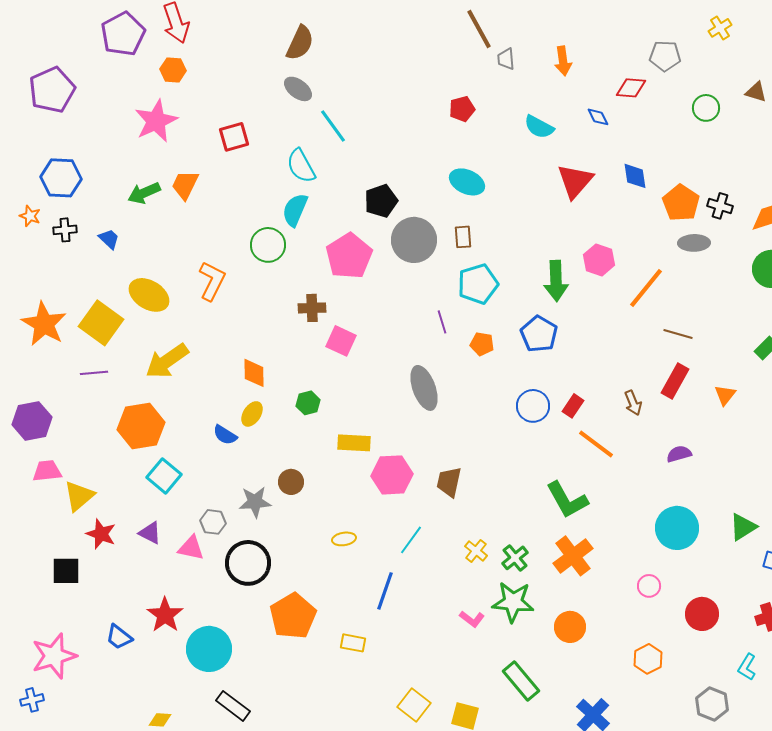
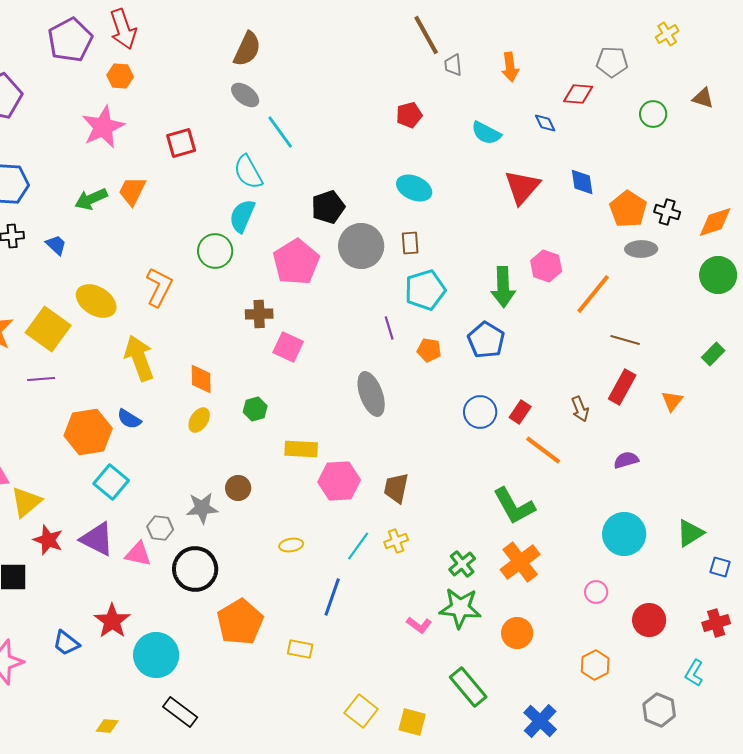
yellow arrow: (167, 361) -> (139, 358), moved, turned 105
blue semicircle: (225, 435) -> (129, 419), moved
purple triangle: (150, 533) -> (97, 539), size x1.5
yellow cross: (476, 551) -> (396, 541), moved, turned 30

